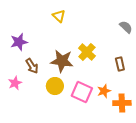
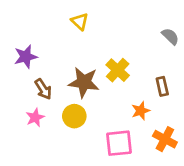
pink star: (15, 83) -> (35, 117), moved
orange star: (104, 91) -> (141, 111), moved
pink square: (82, 92) -> (119, 143), moved, turned -30
orange cross: (122, 103) -> (165, 139), turned 30

